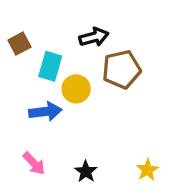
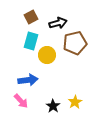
brown square: (19, 44) -> (31, 17), moved
blue arrow: (45, 112) -> (28, 80), moved
yellow star: (147, 170) -> (75, 102), moved

